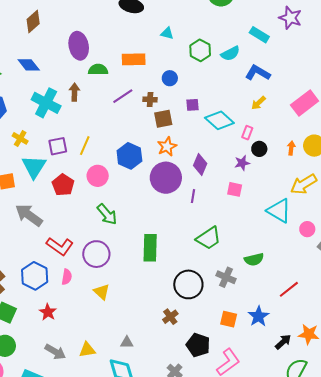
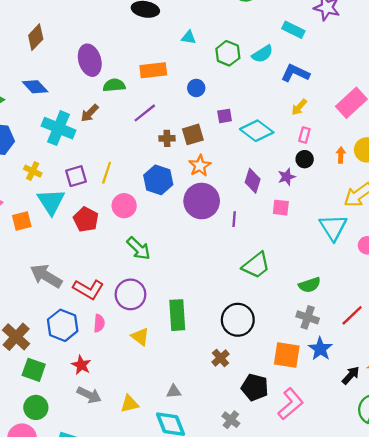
brown arrow: (74, 92) -> (90, 113), turned -132
brown cross: (150, 99) -> (167, 138), moved
pink rectangle: (247, 133) -> (304, 135), moved
purple diamond: (200, 165) -> (253, 181), moved
cyan triangle: (279, 211) -> (333, 227), turned 32
gray arrow: (29, 215) -> (46, 276), moved
green rectangle: (150, 248) -> (177, 315), moved
gray cross: (226, 277) -> (308, 317), moved
orange square: (229, 319) -> (287, 355), size x1.4
gray arrow: (55, 352) -> (89, 395), moved

